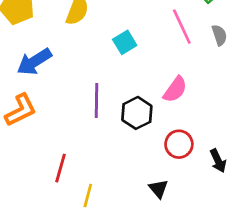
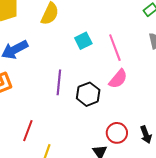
pink line: (182, 27) -> (115, 48), moved
red circle: (179, 144) -> (117, 133), moved

